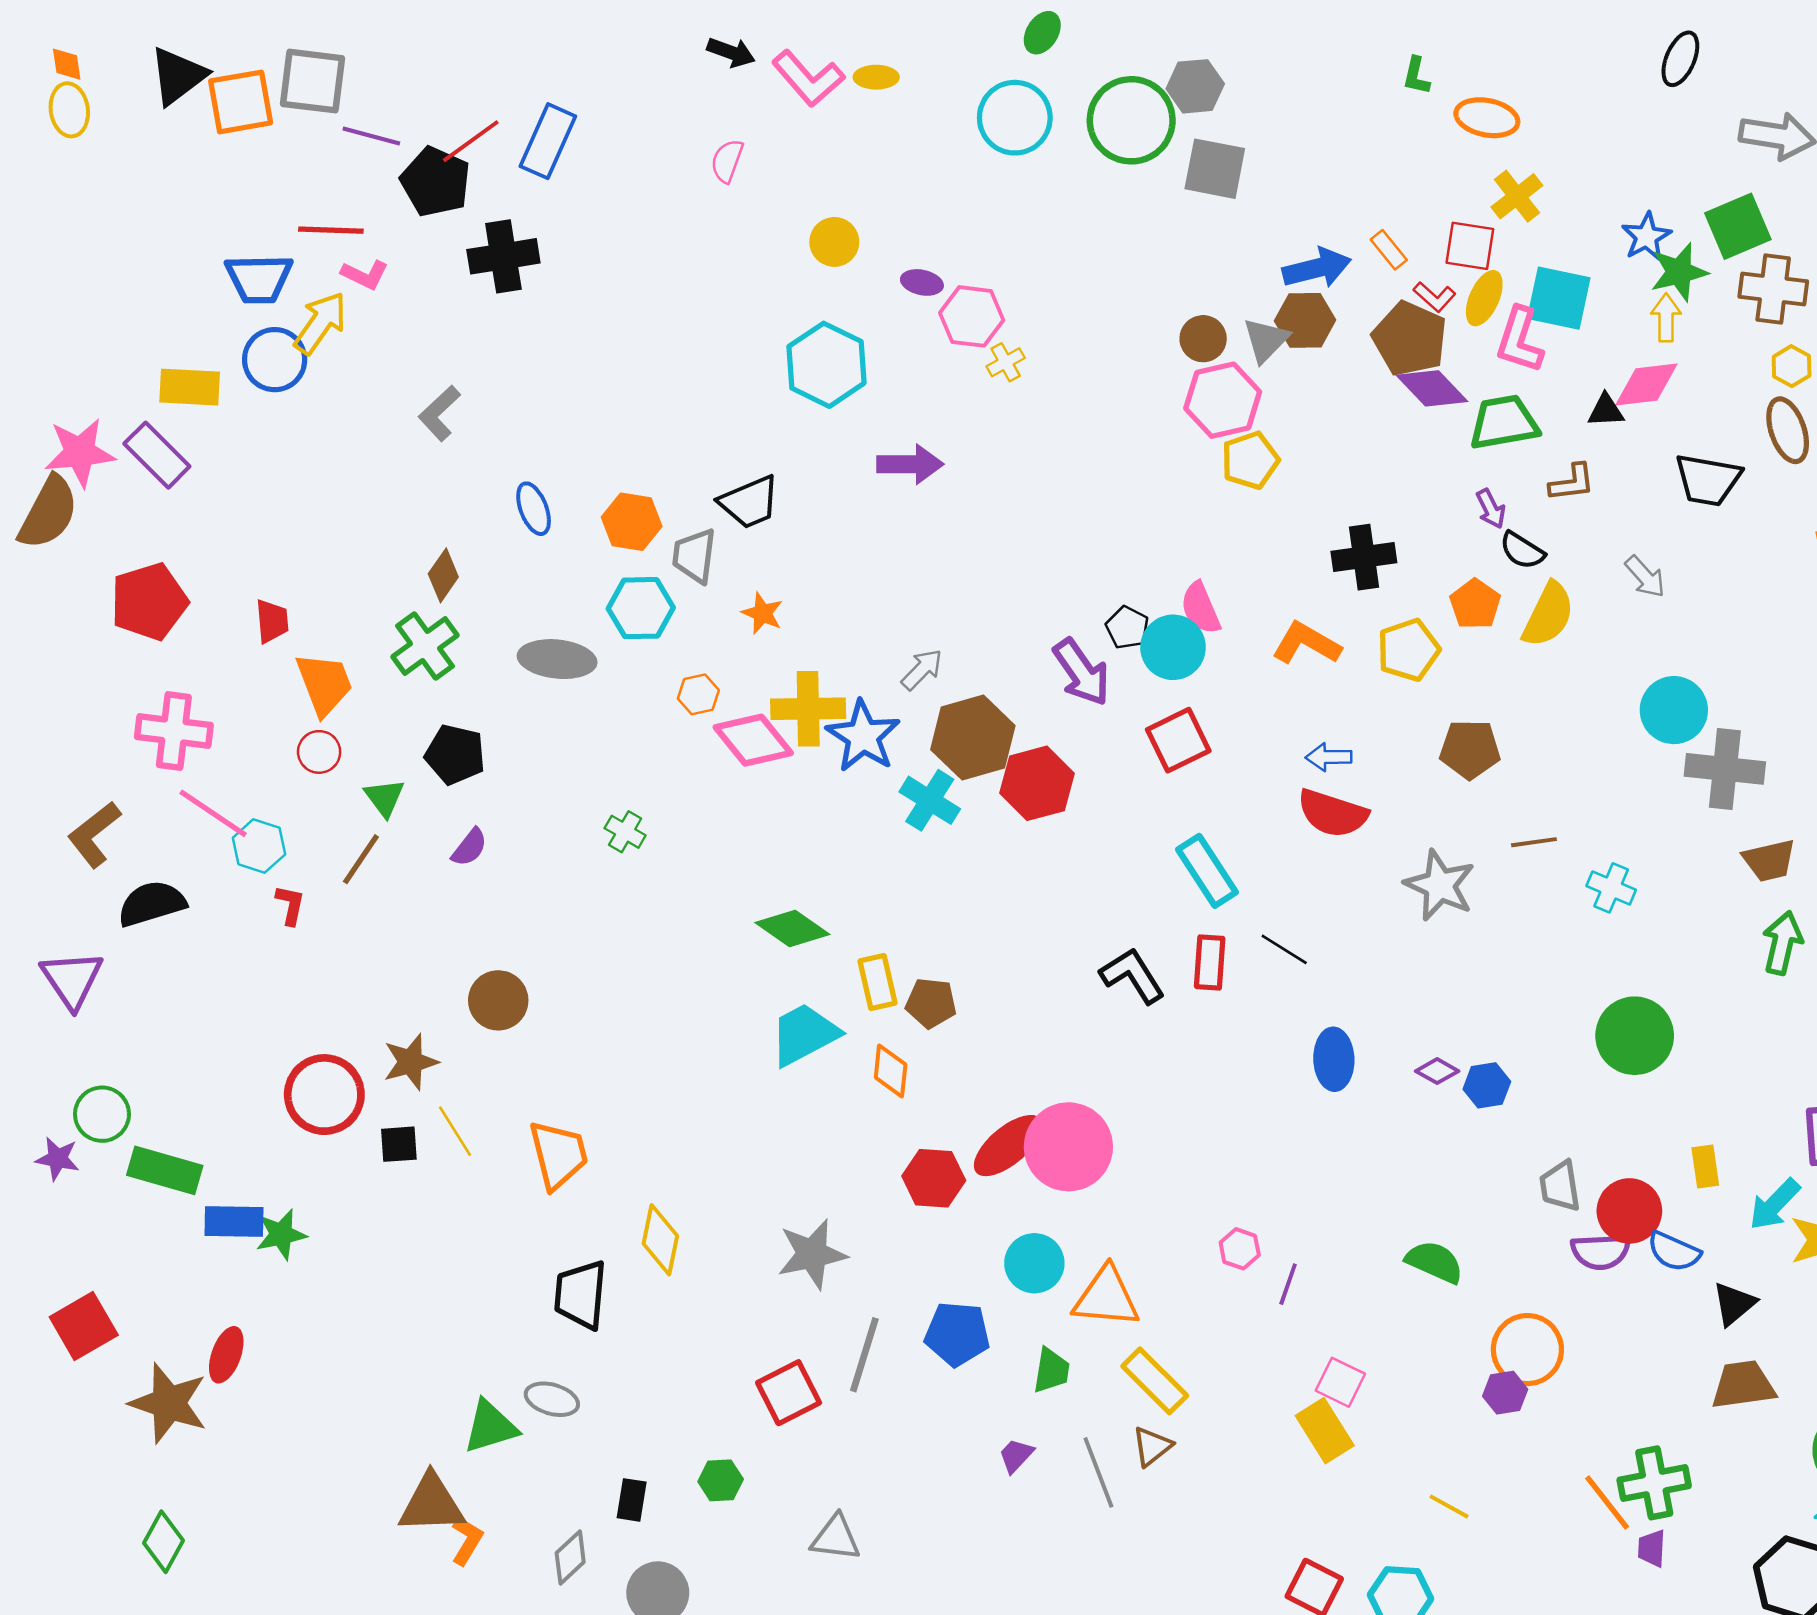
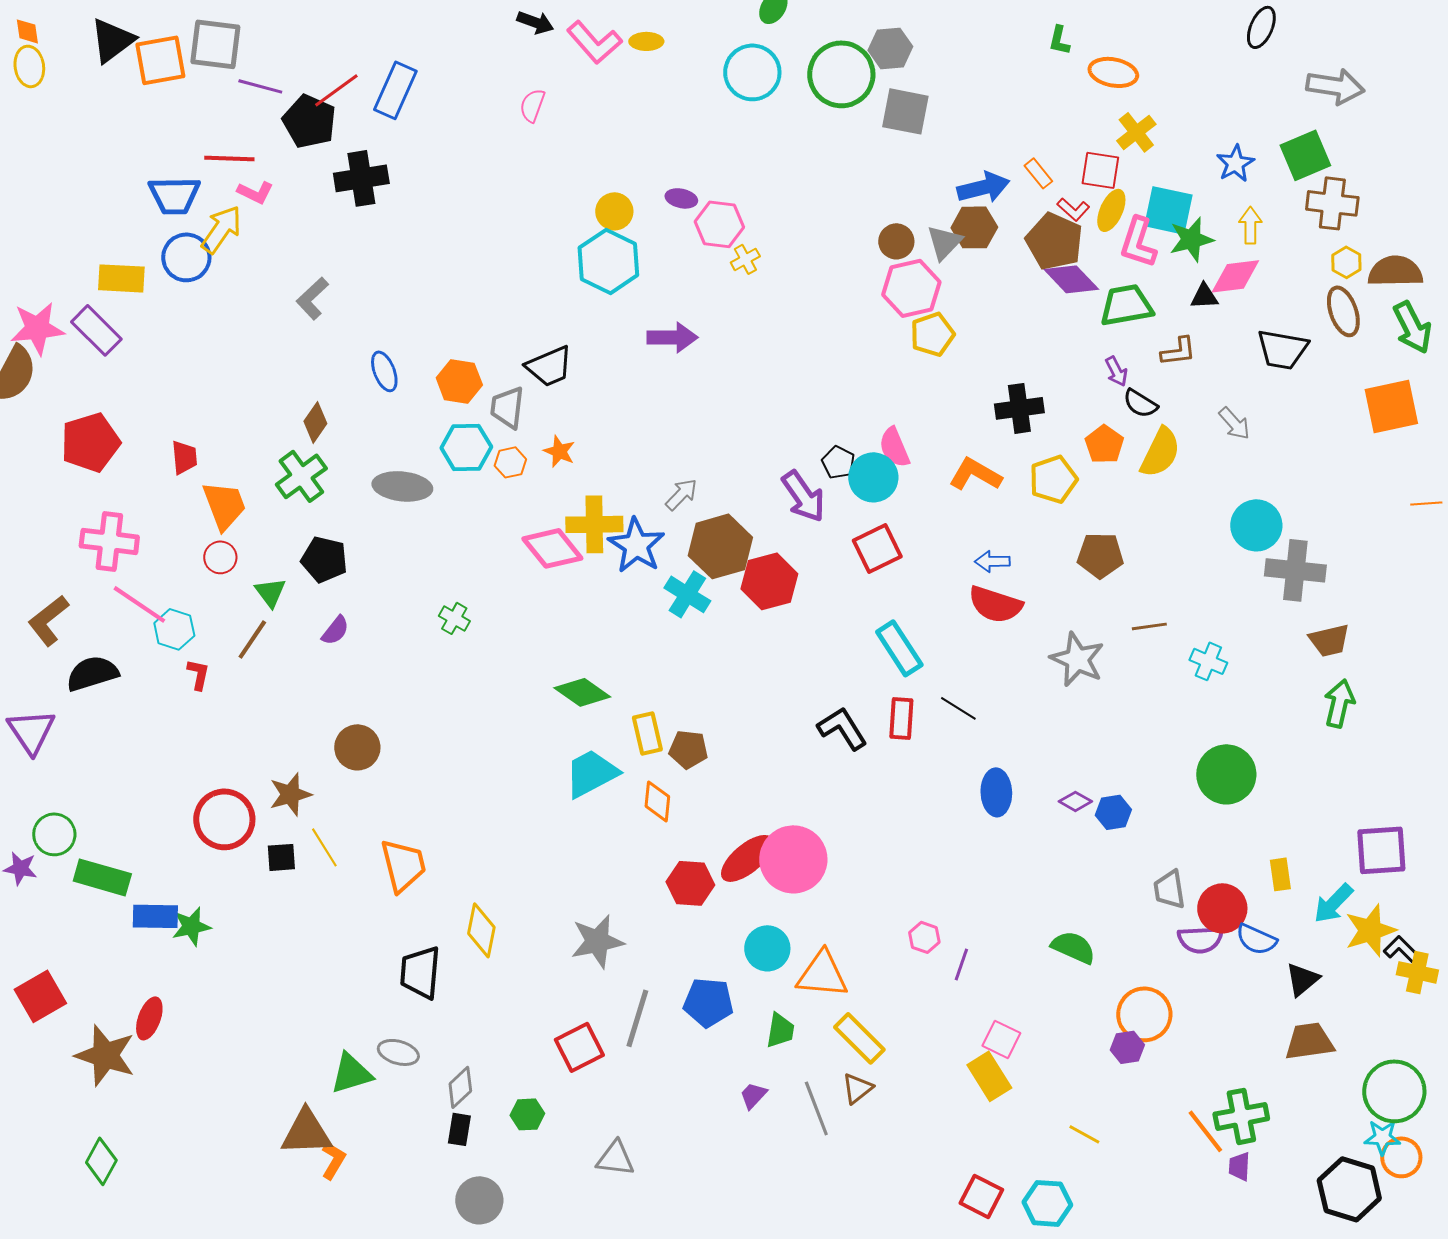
yellow circle: (834, 242) -> (614, 211), moved
green star: (1679, 272) -> (1191, 239), moved
orange hexagon: (698, 694) -> (510, 462), moved
gray diamond: (570, 1557) -> (460, 1087), moved

